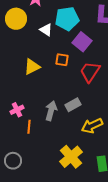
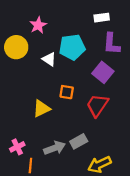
purple square: (82, 42) -> (103, 72), moved
yellow triangle: (32, 67) -> (41, 109), moved
gray arrow: (51, 111) -> (55, 148), turned 54

